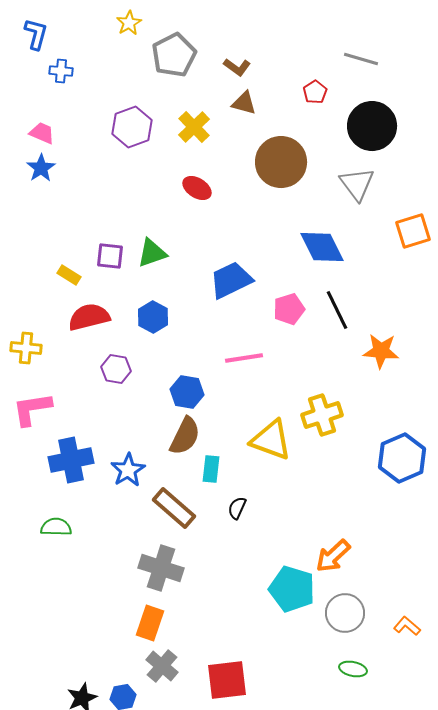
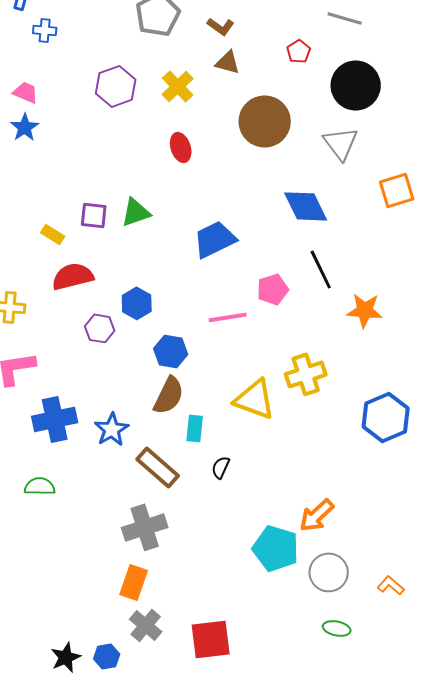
red ellipse: (197, 188) -> (181, 147), turned 40
pink pentagon: (289, 309) -> (273, 289), moved
blue hexagon: (153, 317) -> (137, 303), moved
gray cross: (161, 568) -> (145, 527), turned -36

